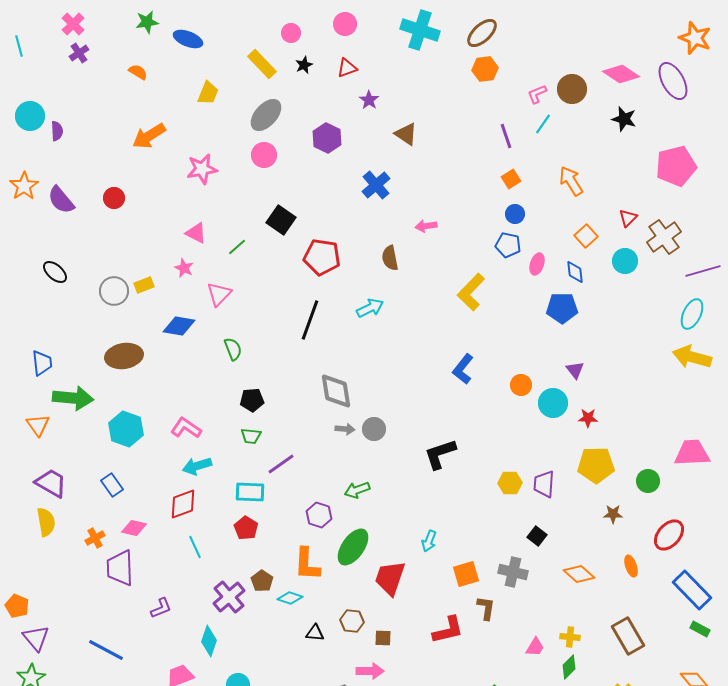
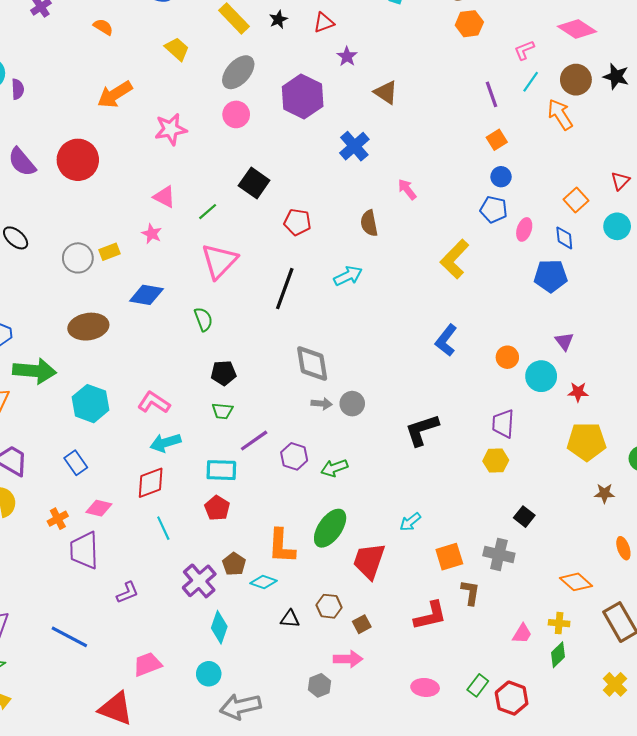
pink diamond: (621, 74) -> (577, 29), moved
brown circle: (572, 89) -> (576, 80), moved
yellow trapezoid: (208, 93) -> (177, 49), turned -70
purple hexagon: (327, 138) -> (303, 97), size x1.4
orange arrow: (571, 181) -> (560, 114), moved
red circle: (114, 198) -> (78, 160), size x1.8
pink arrow: (426, 226) -> (407, 189), turned 60
red pentagon: (322, 257) -> (297, 222), size x0.7
pink triangle: (219, 294) -> (219, 261), moved, size x1.4
purple trapezoid: (544, 484) -> (503, 424), moved
purple hexagon: (319, 515) -> (294, 456), moved
cyan arrow: (429, 541) -> (410, 522), turned 30
orange diamond: (579, 574) -> (576, 582), moved
brown square: (383, 638) -> (362, 624), turned -30
cyan diamond: (209, 641) -> (219, 627), moved

